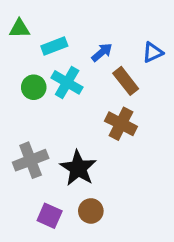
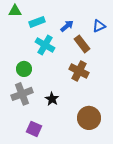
green circle: (34, 87) -> (24, 69), moved
black star: (78, 168) -> (52, 99), size x0.6
brown circle: (91, 211) -> (89, 118), moved, size x1.5

